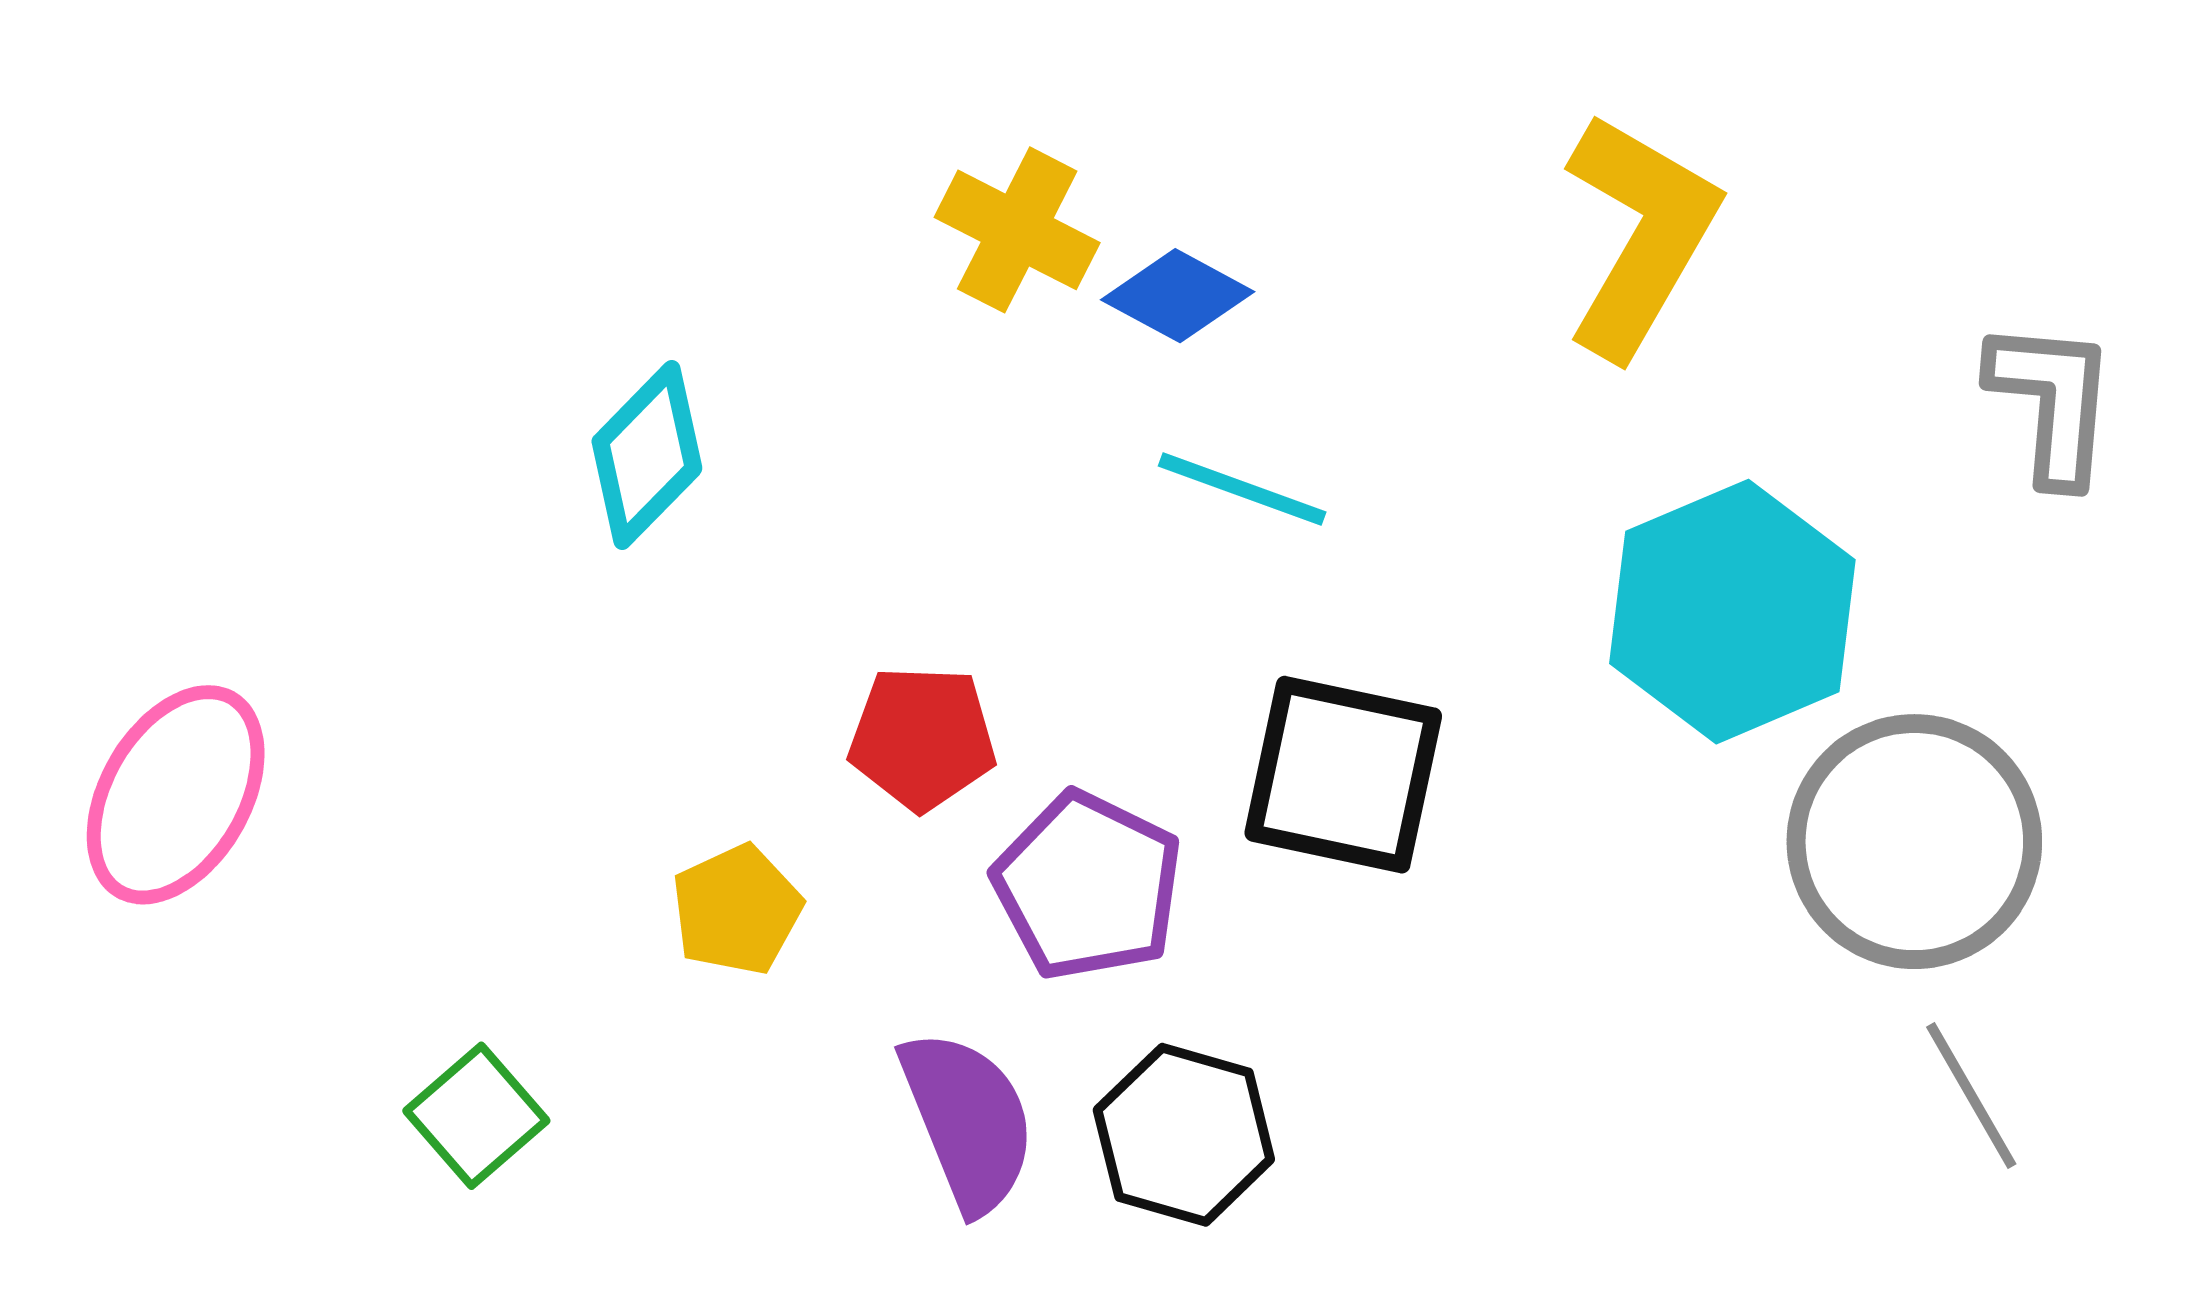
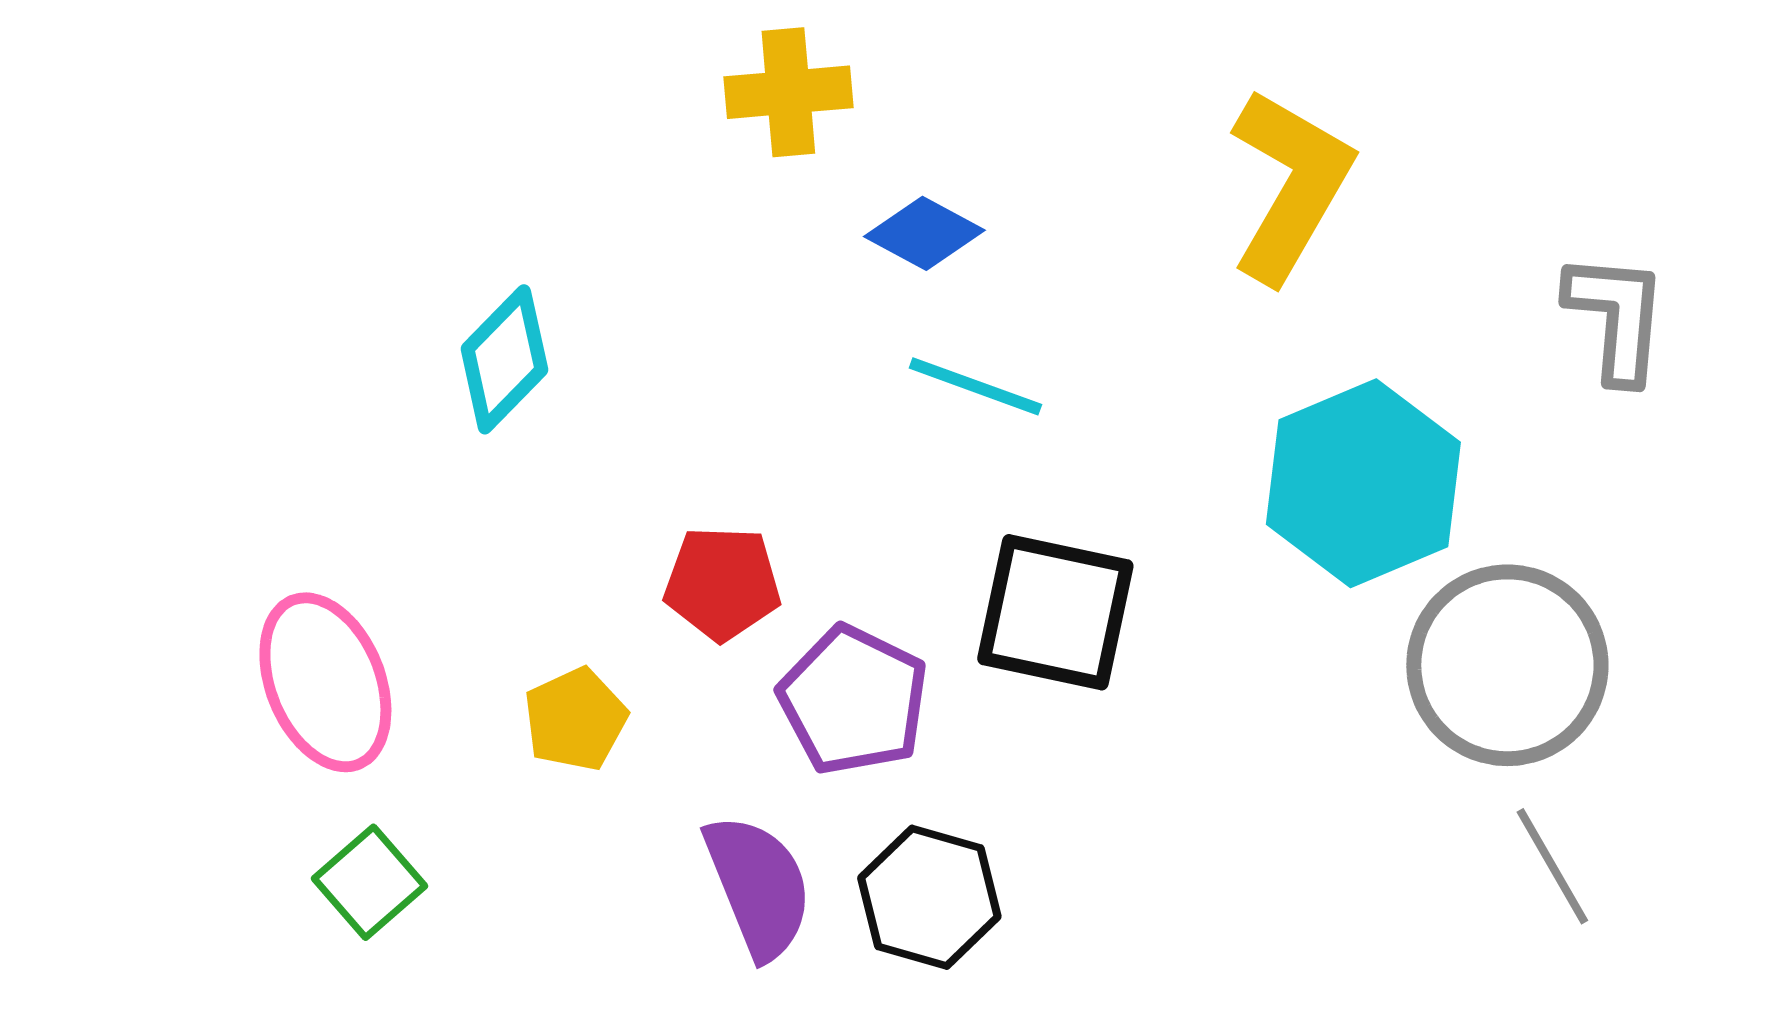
yellow cross: (1017, 230) -> (788, 92), moved, turned -32
pink ellipse: (176, 795) -> (325, 682), moved, turned -52

